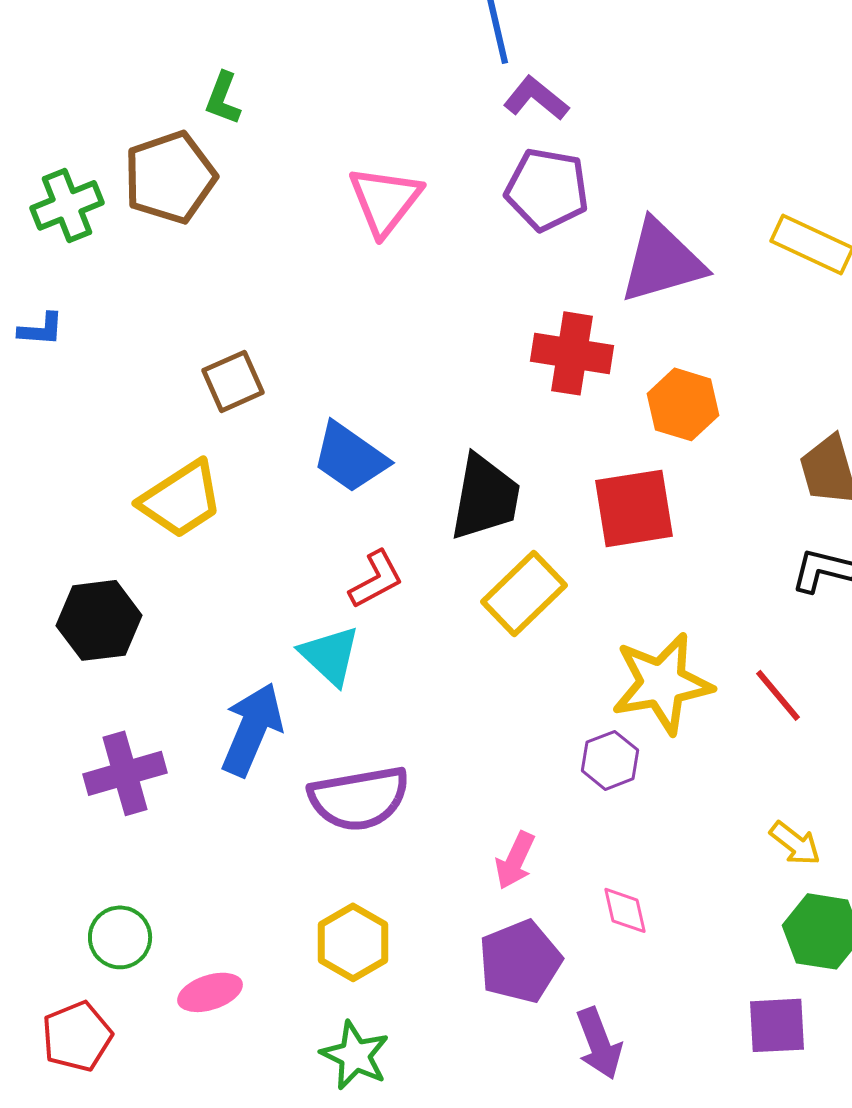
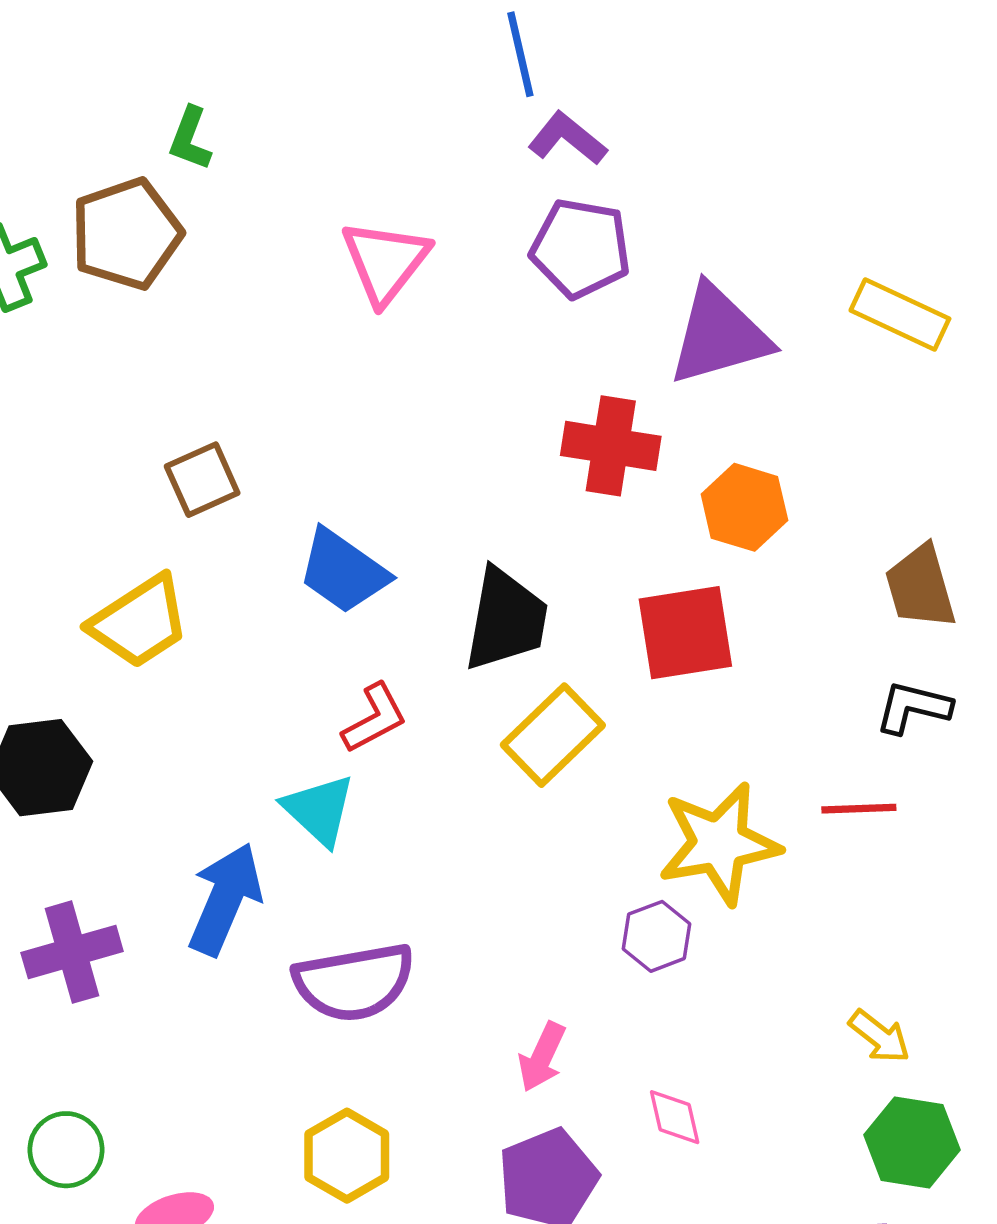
red line: (778, 695) -> (859, 809), moved, turned -52

